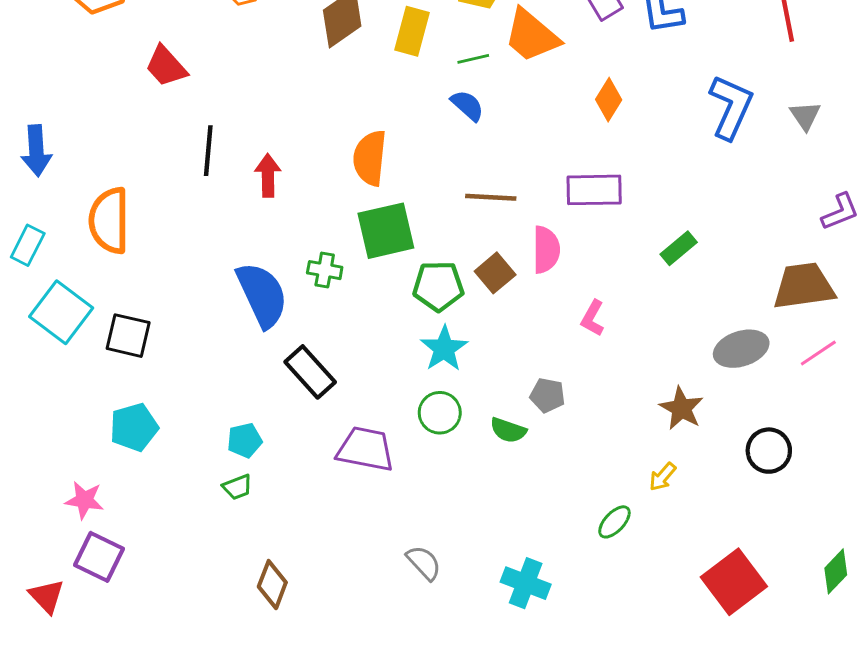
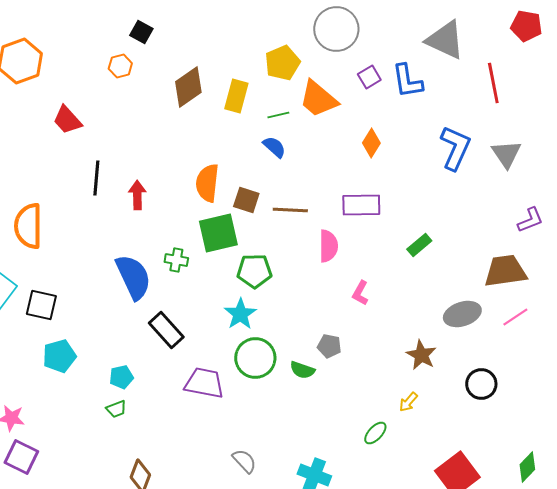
gray triangle: (805, 116) -> (506, 154), size x1.4
brown square: (495, 273) -> (246, 200), moved, turned -32
cyan star: (444, 349) -> (240, 314), moved
green circle: (440, 413) -> (255, 358), size x1.4
cyan pentagon: (134, 427) -> (59, 356), moved

